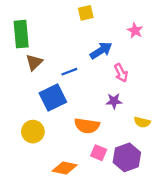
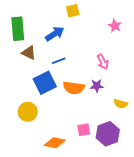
blue arrow: (101, 51) -> (55, 34), moved
brown triangle: (34, 62) -> (29, 53), turned -49
orange semicircle: (87, 126) -> (74, 88), moved
pink square: (99, 153) -> (84, 130), turned -32

